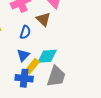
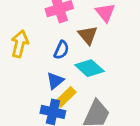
cyan diamond: (47, 56) -> (89, 68), moved, turned 40

